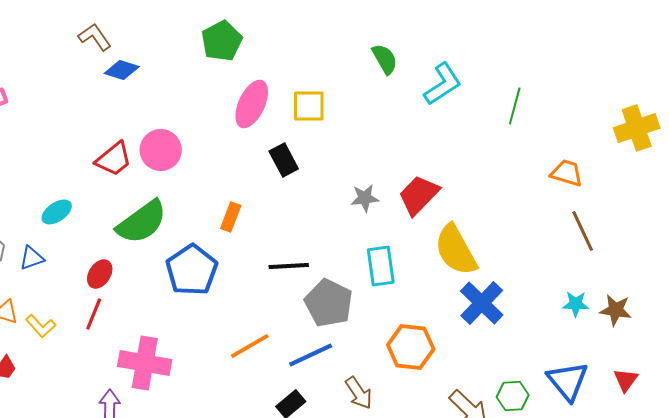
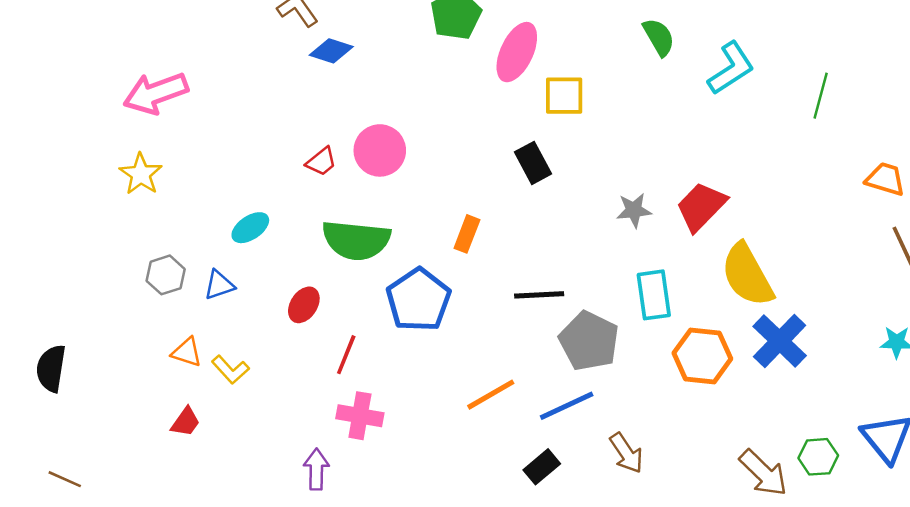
pink ellipse: (252, 104) -> (517, 52), moved
red trapezoid: (114, 159) -> (321, 162), size x0.7
green semicircle: (142, 222) -> (356, 240), turned 42
red line: (94, 314) -> (346, 355), moved
orange hexagon: (411, 347) -> (702, 356), moved
pink cross: (145, 363) -> (360, 416), size x0.7

